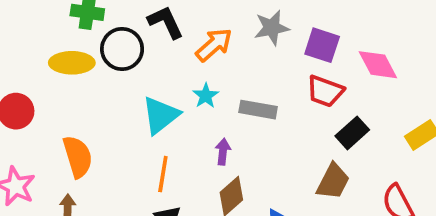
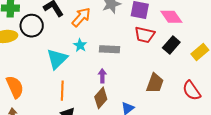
black rectangle: (352, 133) -> (171, 45), moved
purple arrow: (223, 152) -> (102, 76), moved

